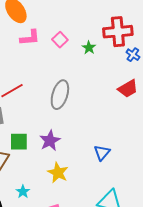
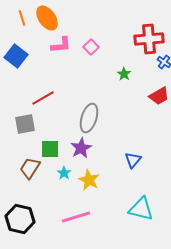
green star: (89, 48) -> (124, 74), moved
gray ellipse: (60, 95) -> (89, 118), moved
cyan star: (23, 192) -> (64, 173), moved

